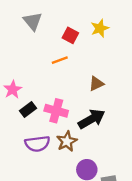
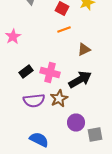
orange line: (60, 60) -> (64, 30), moved
pink star: (13, 90) -> (13, 36), moved

